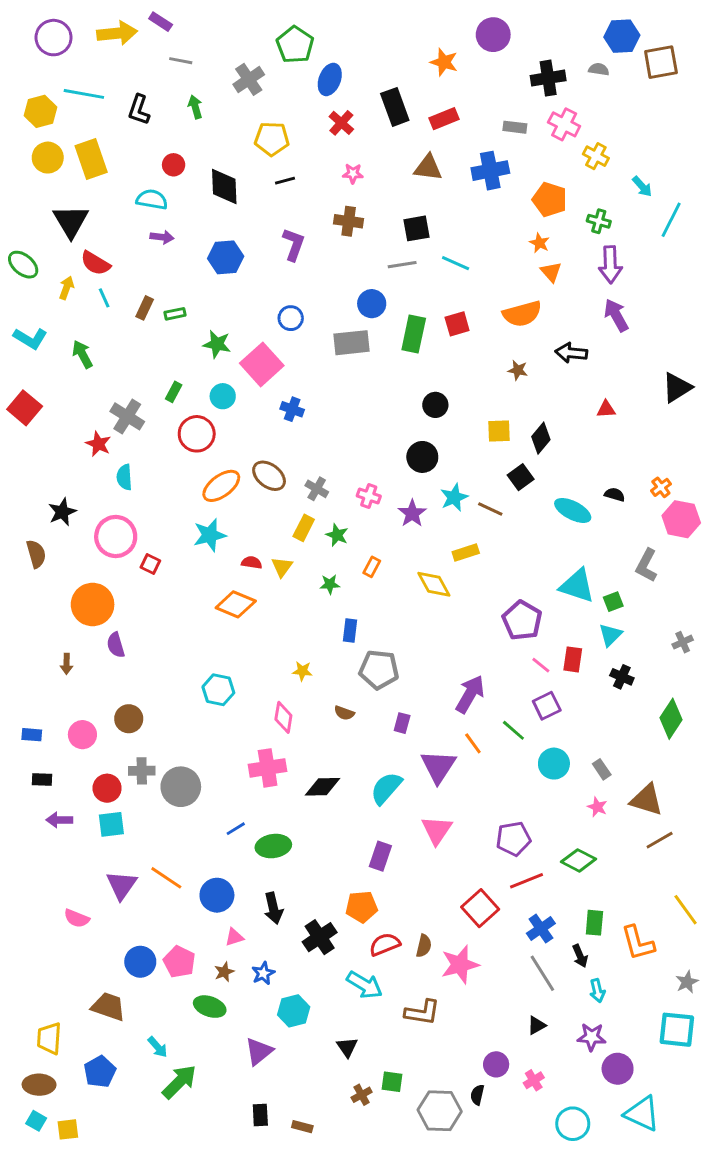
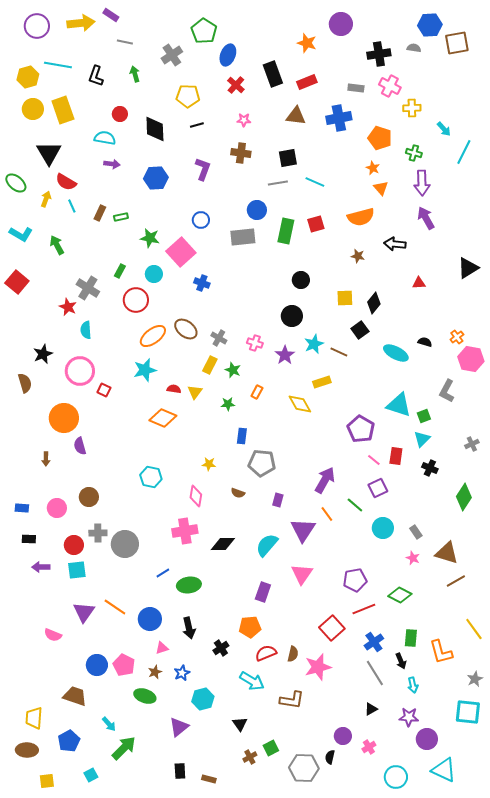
yellow cross: (596, 156) -> (412, 108), turned -30
black cross: (320, 937) -> (221, 648), size x0.7
green square: (392, 1082) -> (271, 748), turned -35
cyan square: (36, 1121) -> (91, 775), moved, turned 32

